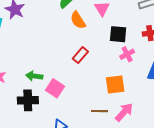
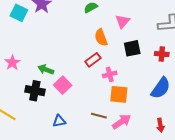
orange semicircle: (78, 20) -> (101, 37), moved
black square: (118, 34) -> (132, 48), turned -30
pink cross: (127, 54) -> (110, 74), moved

